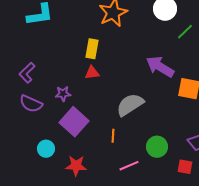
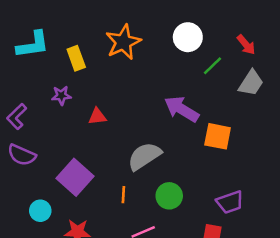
yellow rectangle: (92, 49) -> (76, 58), moved, turned -30
purple star: (63, 94) -> (61, 95), moved
green circle: (157, 147) -> (169, 196), moved

